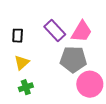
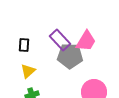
gray pentagon: (73, 59) -> (70, 56), moved

